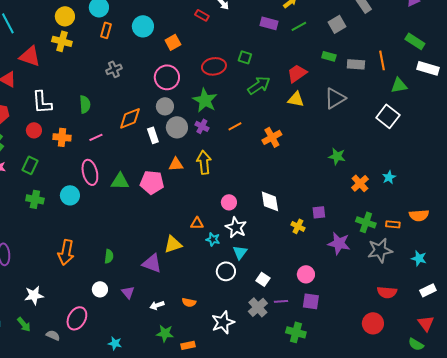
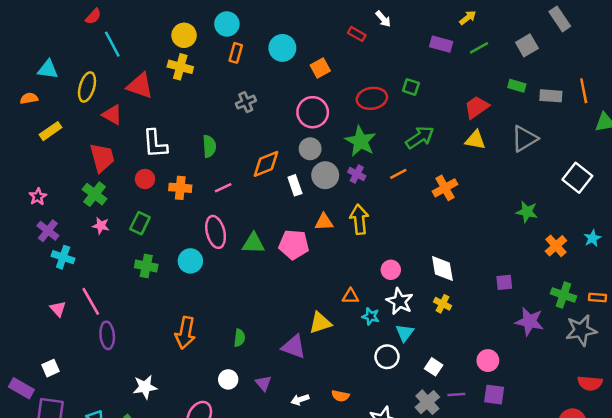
green arrow: (259, 85) -> (420, 137), moved
white square: (388, 116) -> (577, 178), moved
yellow cross: (298, 226) -> (442, 304), moved

